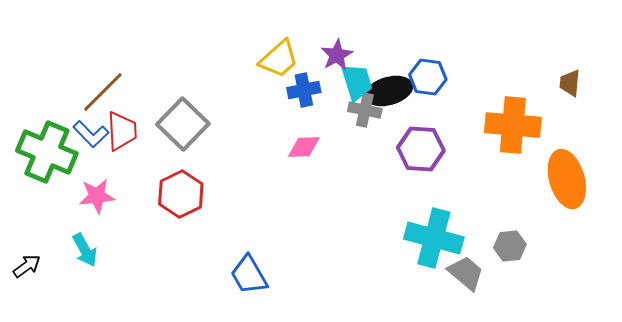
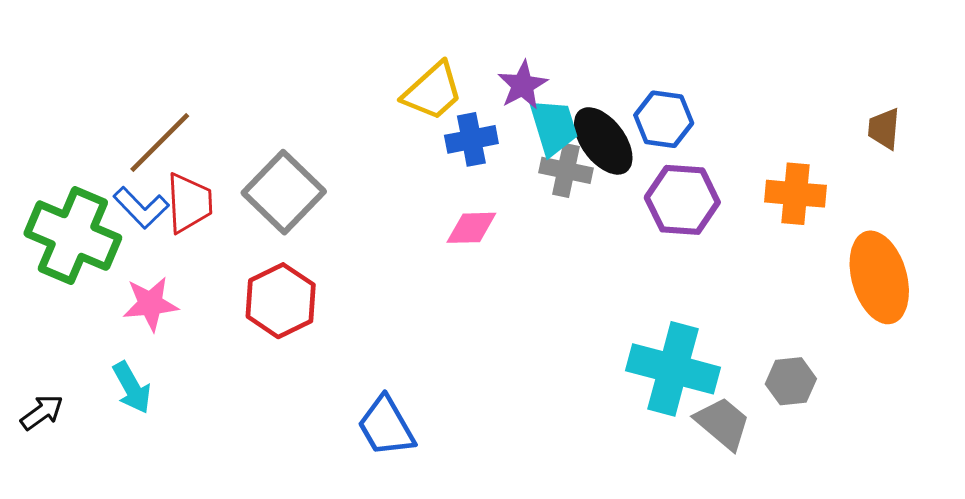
black ellipse: (389, 91) -> (603, 141), turned 69
orange cross: (513, 125) -> (796, 194), size x0.7
purple hexagon: (421, 149) -> (682, 200), moved

